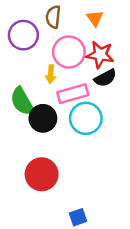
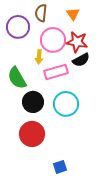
black circle: (43, 118) -> (33, 102), moved
cyan circle: (86, 118) -> (66, 104), moved

